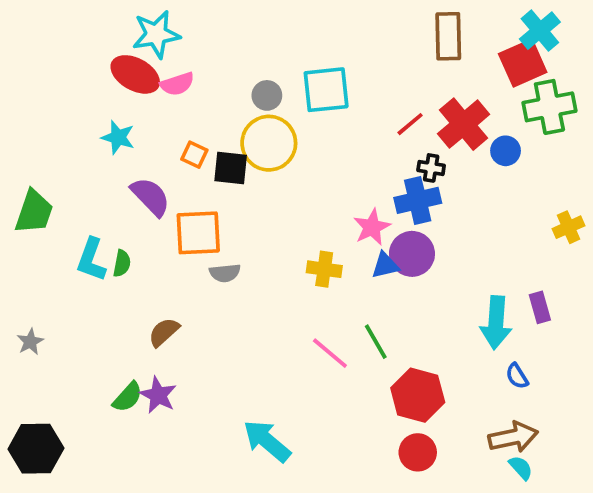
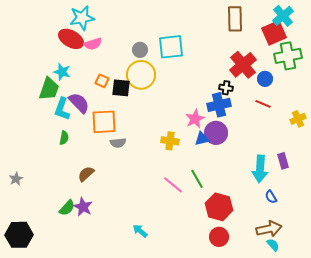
red line: (410, 124) -> (263, 104), moved, turned 63
green trapezoid: (34, 212) -> (49, 89), moved
cyan L-shape: (91, 260) -> (62, 109), moved
cyan arrow: (267, 441) -> (140, 231), size x0.6

